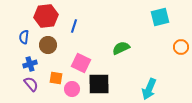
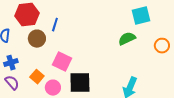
brown circle: (48, 45) -> (37, 39), moved
green semicircle: (121, 48) -> (127, 39), moved
orange square: (56, 78) -> (37, 77), turned 32

